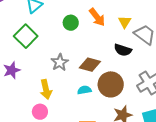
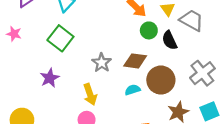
green circle: (71, 23) -> (149, 30), moved
black semicircle: (123, 50) -> (170, 40), turned 54

